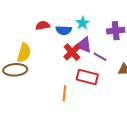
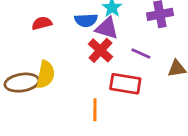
red semicircle: (43, 25) -> (42, 23), moved
purple triangle: (84, 45) -> (107, 28), moved
yellow semicircle: (24, 53) -> (45, 74), moved

